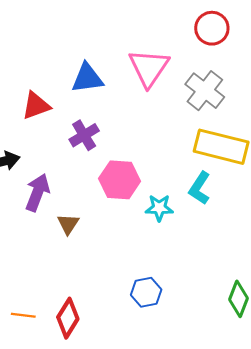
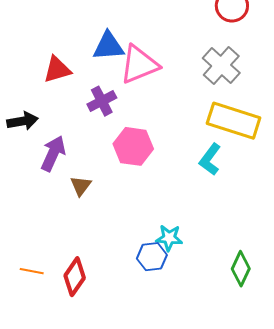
pink triangle: (149, 68) -> (139, 64), moved, turned 30
cyan star: (159, 208) -> (169, 238), moved

